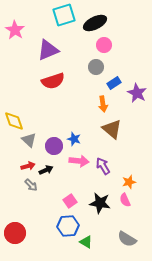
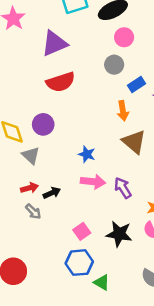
purple circle: (54, 146) -> (43, 124), moved

